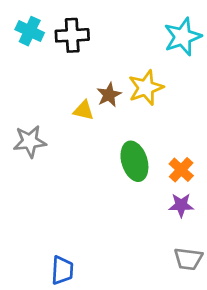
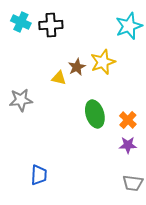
blue trapezoid: (62, 270) -> (39, 175), moved

